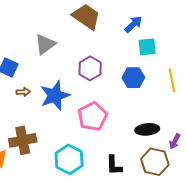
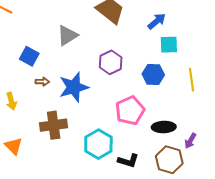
pink pentagon: (92, 116) -> (130, 111), moved
brown cross: (23, 140) -> (54, 125), moved
cyan hexagon: (69, 159) -> (98, 144), moved
black L-shape: (114, 165) -> (128, 161), turned -75

